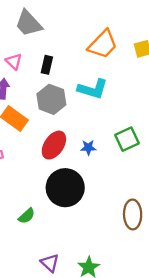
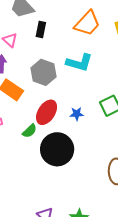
black rectangle: (47, 65) -> (41, 30), moved
green semicircle: (27, 216) -> (30, 131), moved

